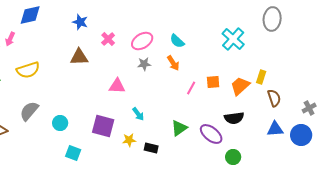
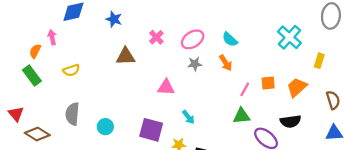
blue star: (80, 22) -> (114, 19), moved
pink arrow: (10, 39) -> (52, 37), turned 144
yellow semicircle: (28, 70) -> (71, 70), size x0.7
yellow rectangle: (261, 77) -> (319, 61), moved
gray semicircle: (29, 111) -> (72, 114), turned -35
green triangle: (179, 128) -> (242, 116), moved, turned 30

